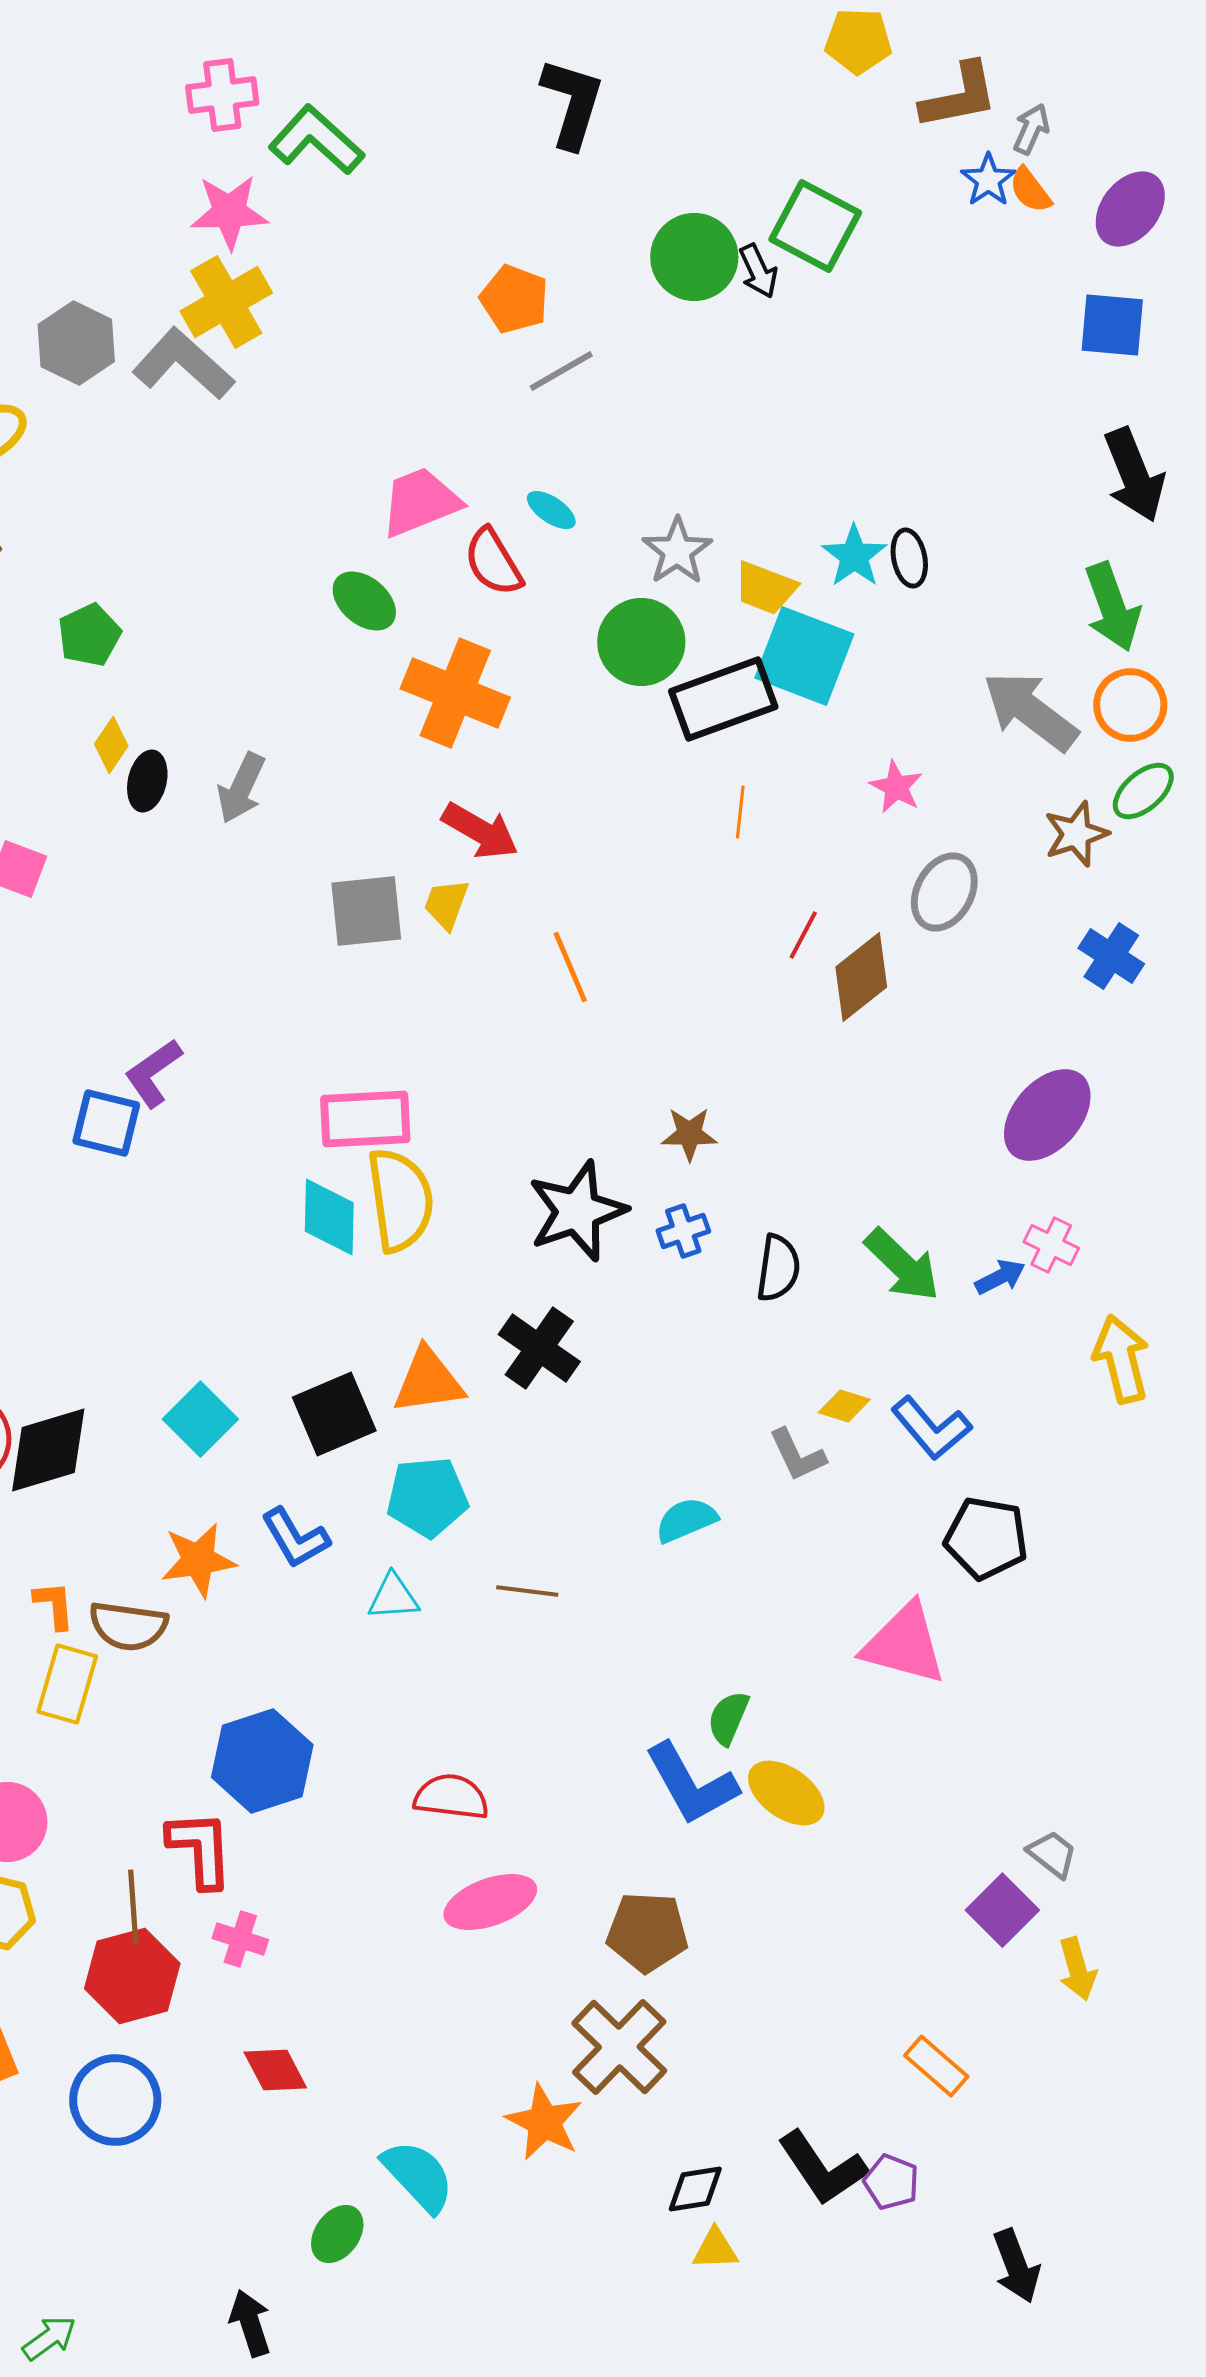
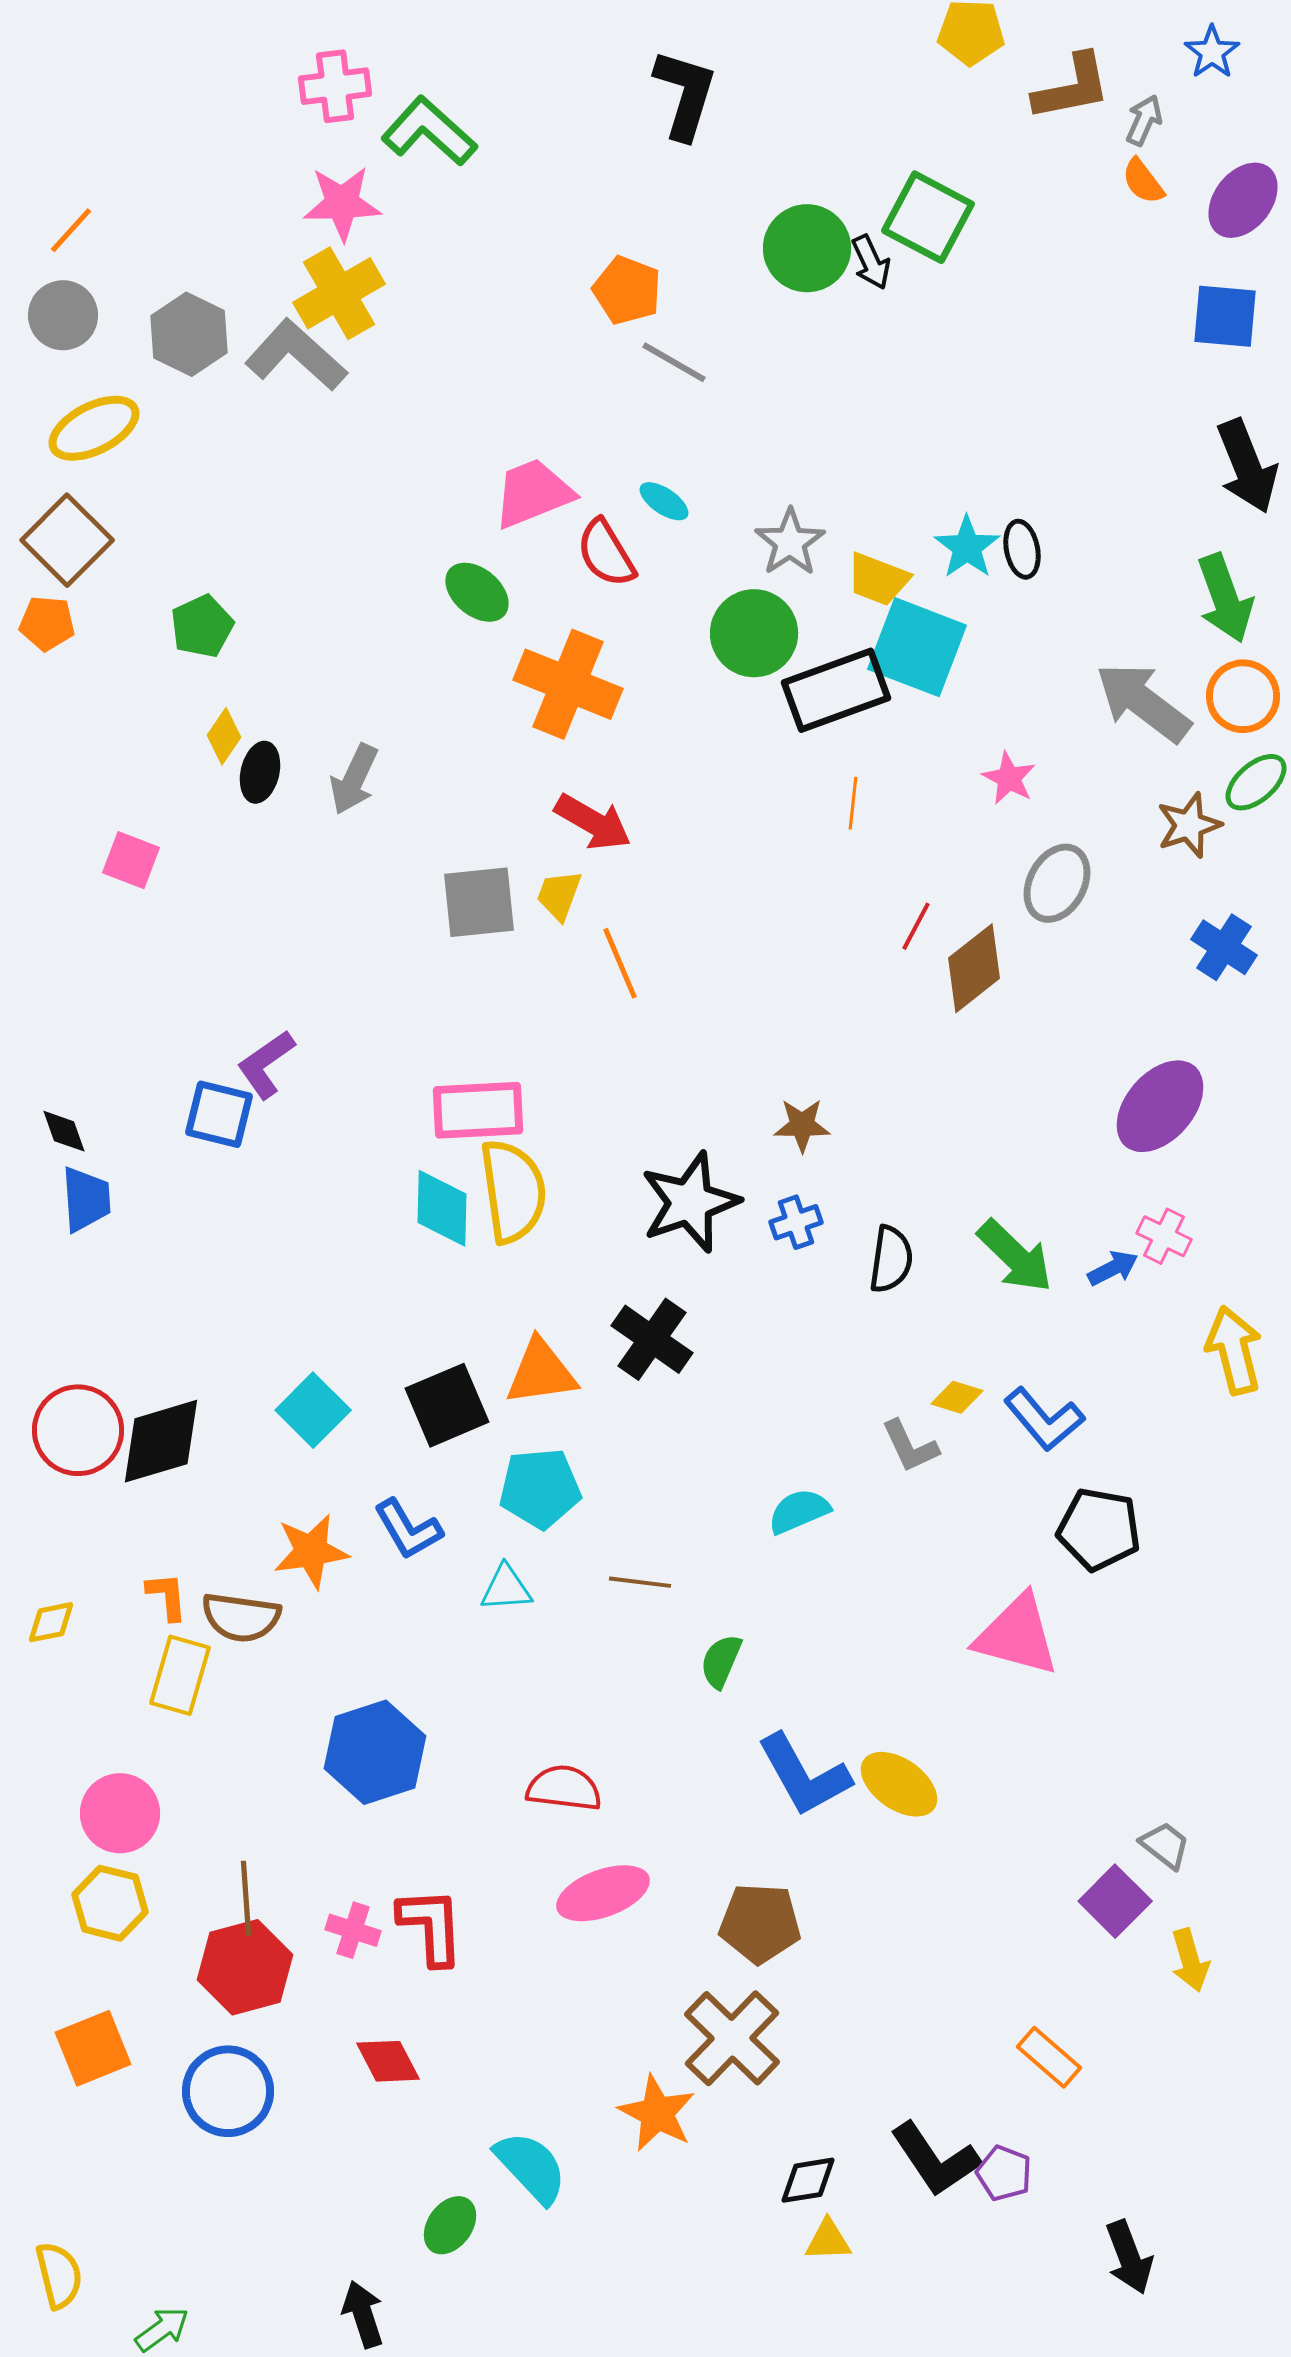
blue star: (988, 180) -> (1212, 52), moved
gray line: (561, 371) -> (674, 362), turned 60
orange line: (570, 967) -> (620, 963), moved
green semicircle: (728, 1718) -> (721, 1661), moved
red L-shape: (200, 1849) -> (431, 1926), moved

